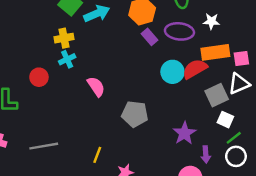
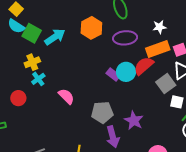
white star: (211, 21) -> (159, 27), moved
purple rectangle: (149, 37) -> (113, 75), moved
purple star: (184, 133) -> (134, 120), moved
purple arrow: (206, 155) -> (113, 137), moved, size x1.5

